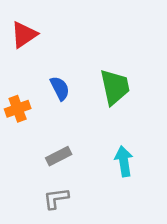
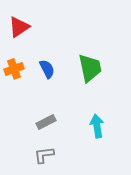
orange cross: (18, 109) -> (14, 69), moved

